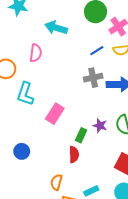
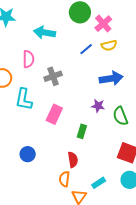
gray cross: (93, 78) -> (53, 76), moved
purple star: (100, 126) -> (98, 106), moved
red semicircle: (74, 154) -> (73, 160), moved

